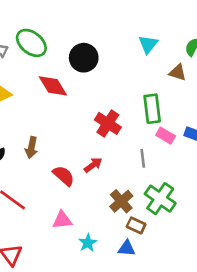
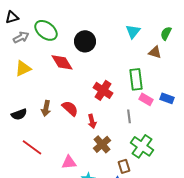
red arrow: (93, 165) -> (92, 121), turned 112
red semicircle: (64, 176) -> (70, 108), moved
brown cross: (121, 201) -> (102, 144), moved
brown rectangle: (136, 225) -> (124, 166), turned 48

